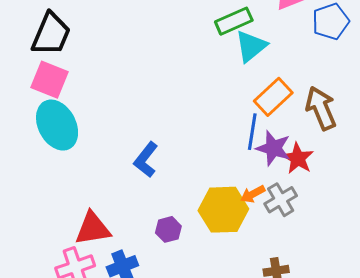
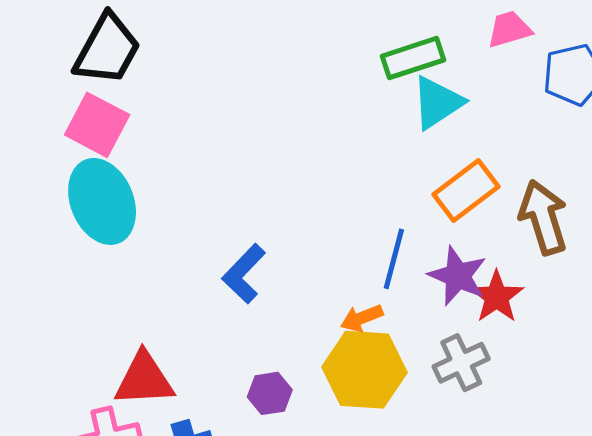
blue line: (252, 132) -> (394, 259), moved
orange arrow: (253, 194) -> (362, 318), moved

